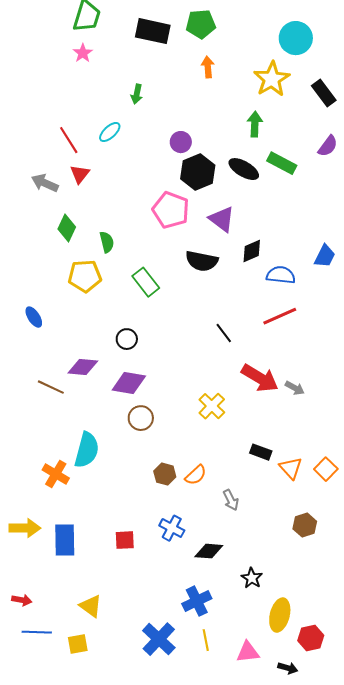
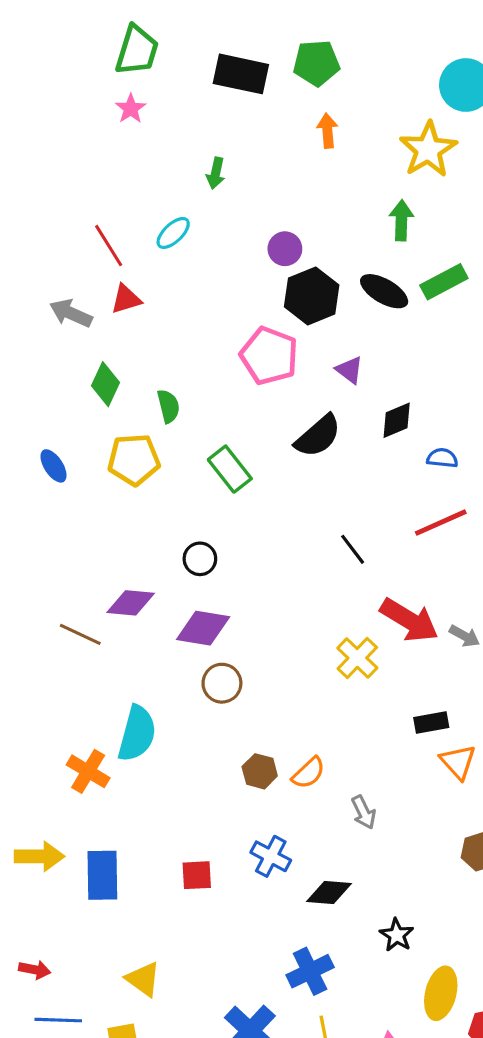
green rectangle: (282, 163) -> (444, 282), turned -56
red triangle: (80, 174) -> (126, 299), turned 35
purple triangle: (222, 219) -> (349, 370), size x0.7
black semicircle: (202, 261) -> (318, 436), turned -52
blue semicircle: (281, 275) -> (442, 458), size x0.7
blue ellipse: (34, 317) -> (54, 466), moved
yellow cross: (212, 406) -> (357, 658), moved
black rectangle: (261, 452) -> (431, 723), moved, turned -30

